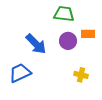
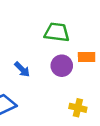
blue arrow: (36, 44) -> (22, 69), size x0.6

